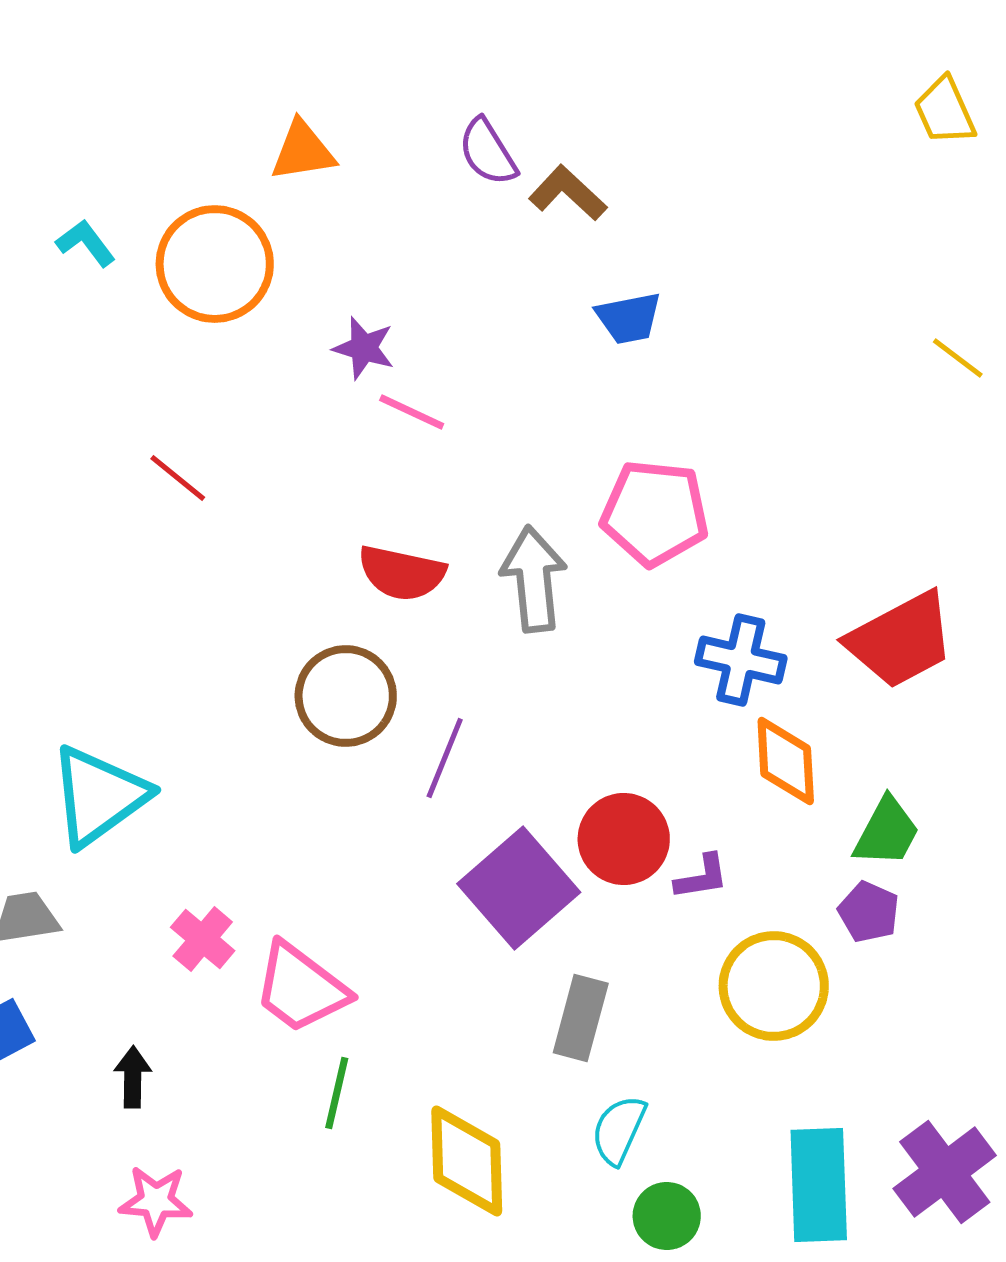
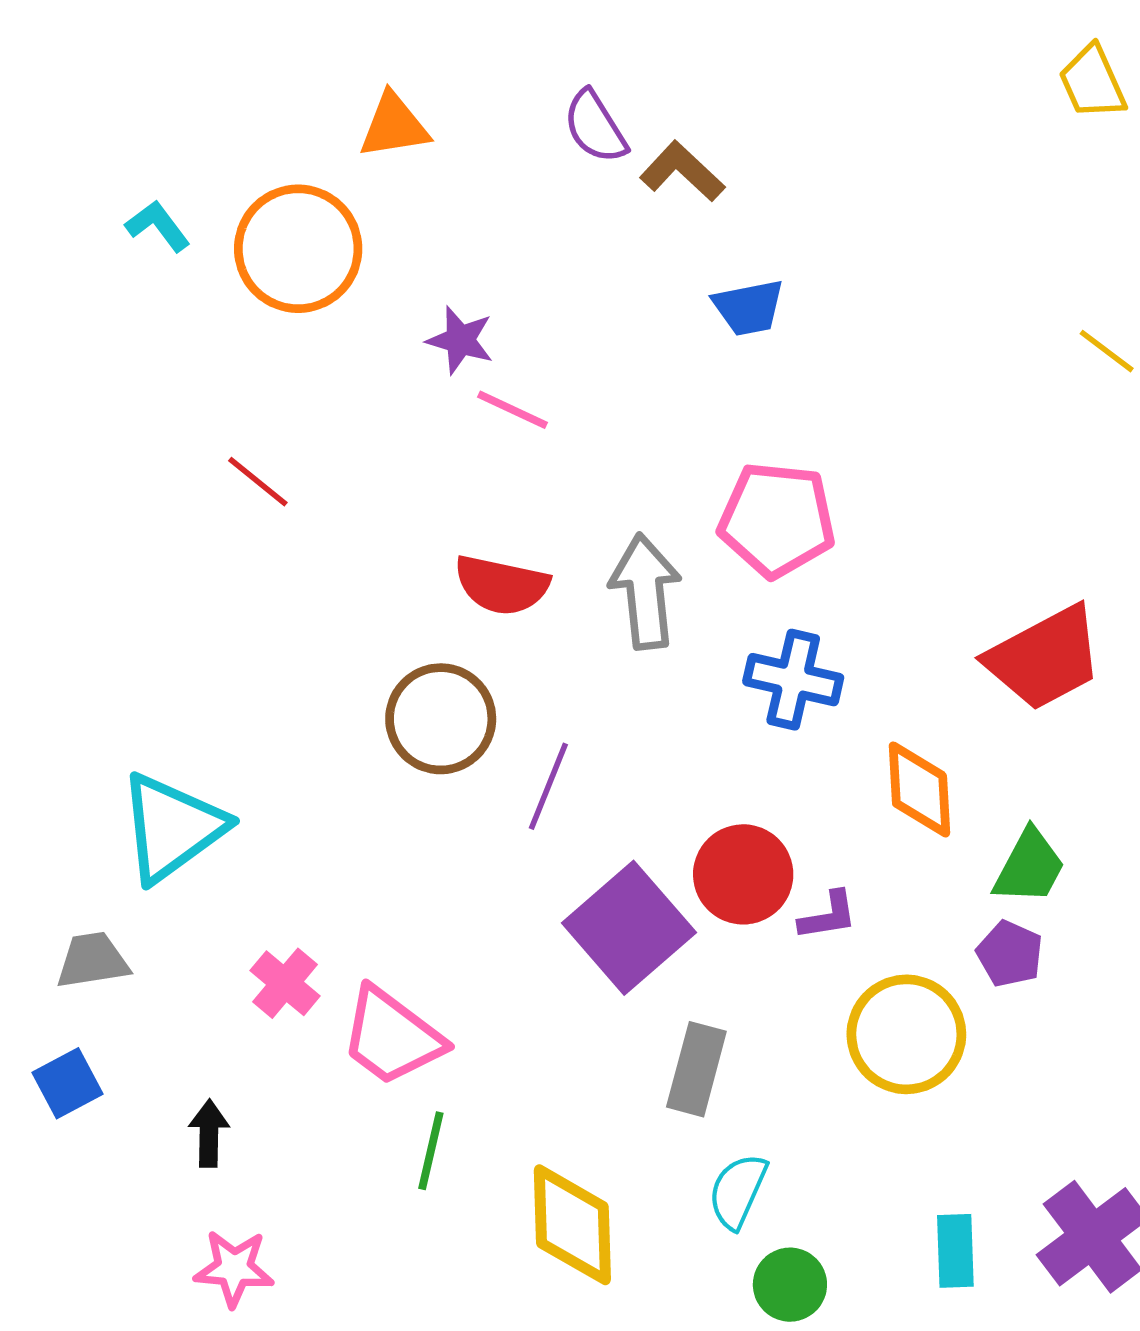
blue cross: (741, 660) -> (793, 680), moved
cyan rectangle: (819, 1185) -> (955, 1251), size x0.6

